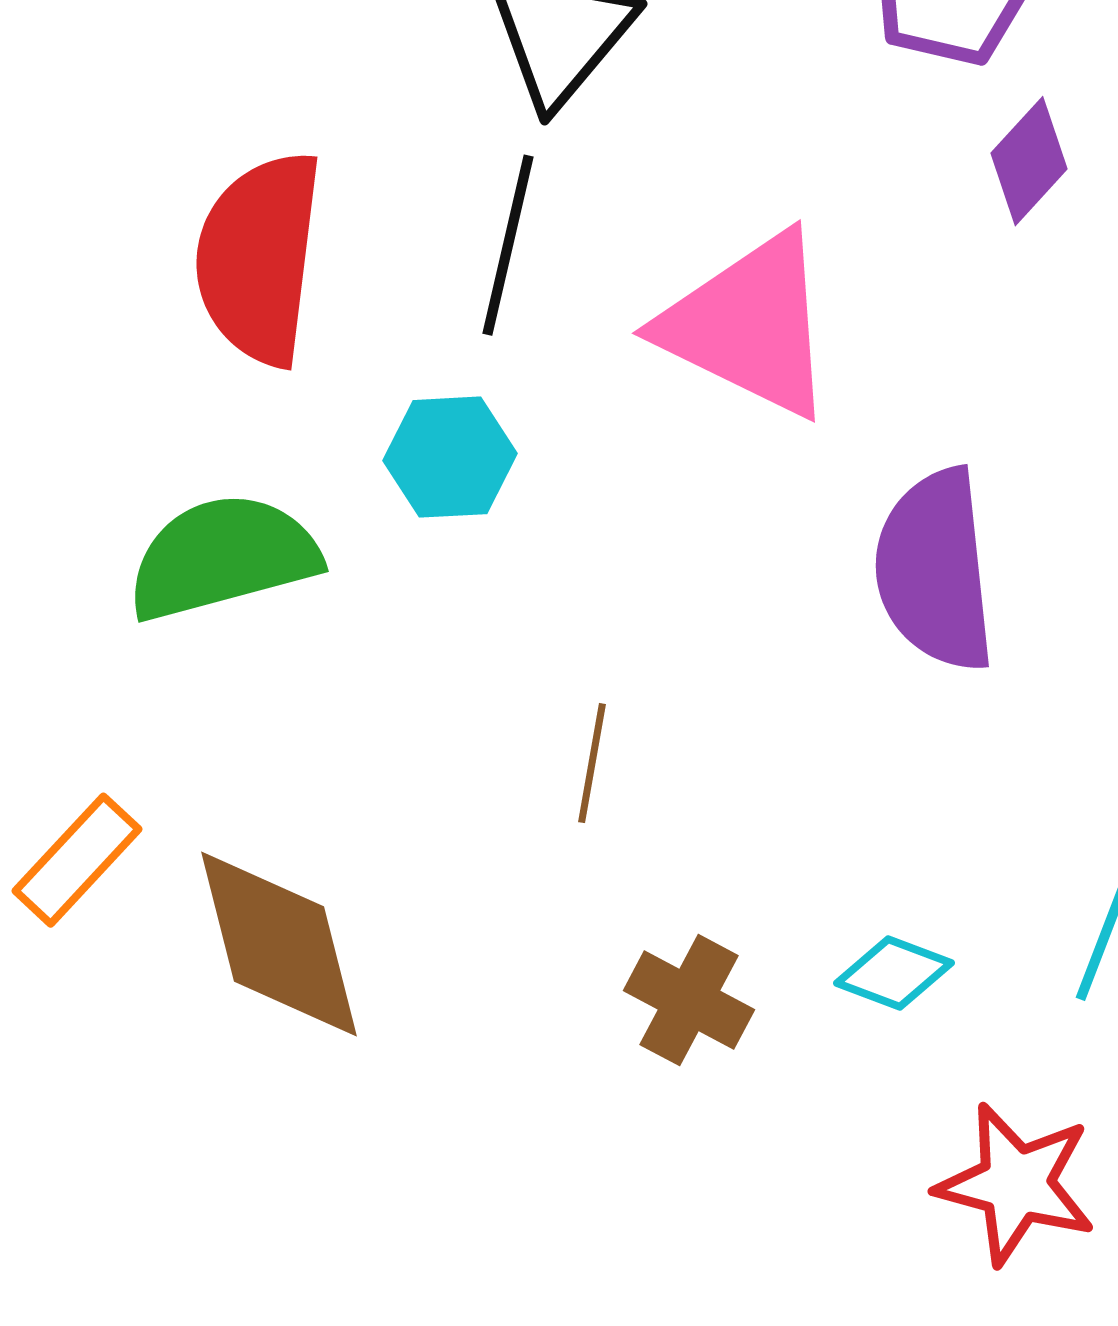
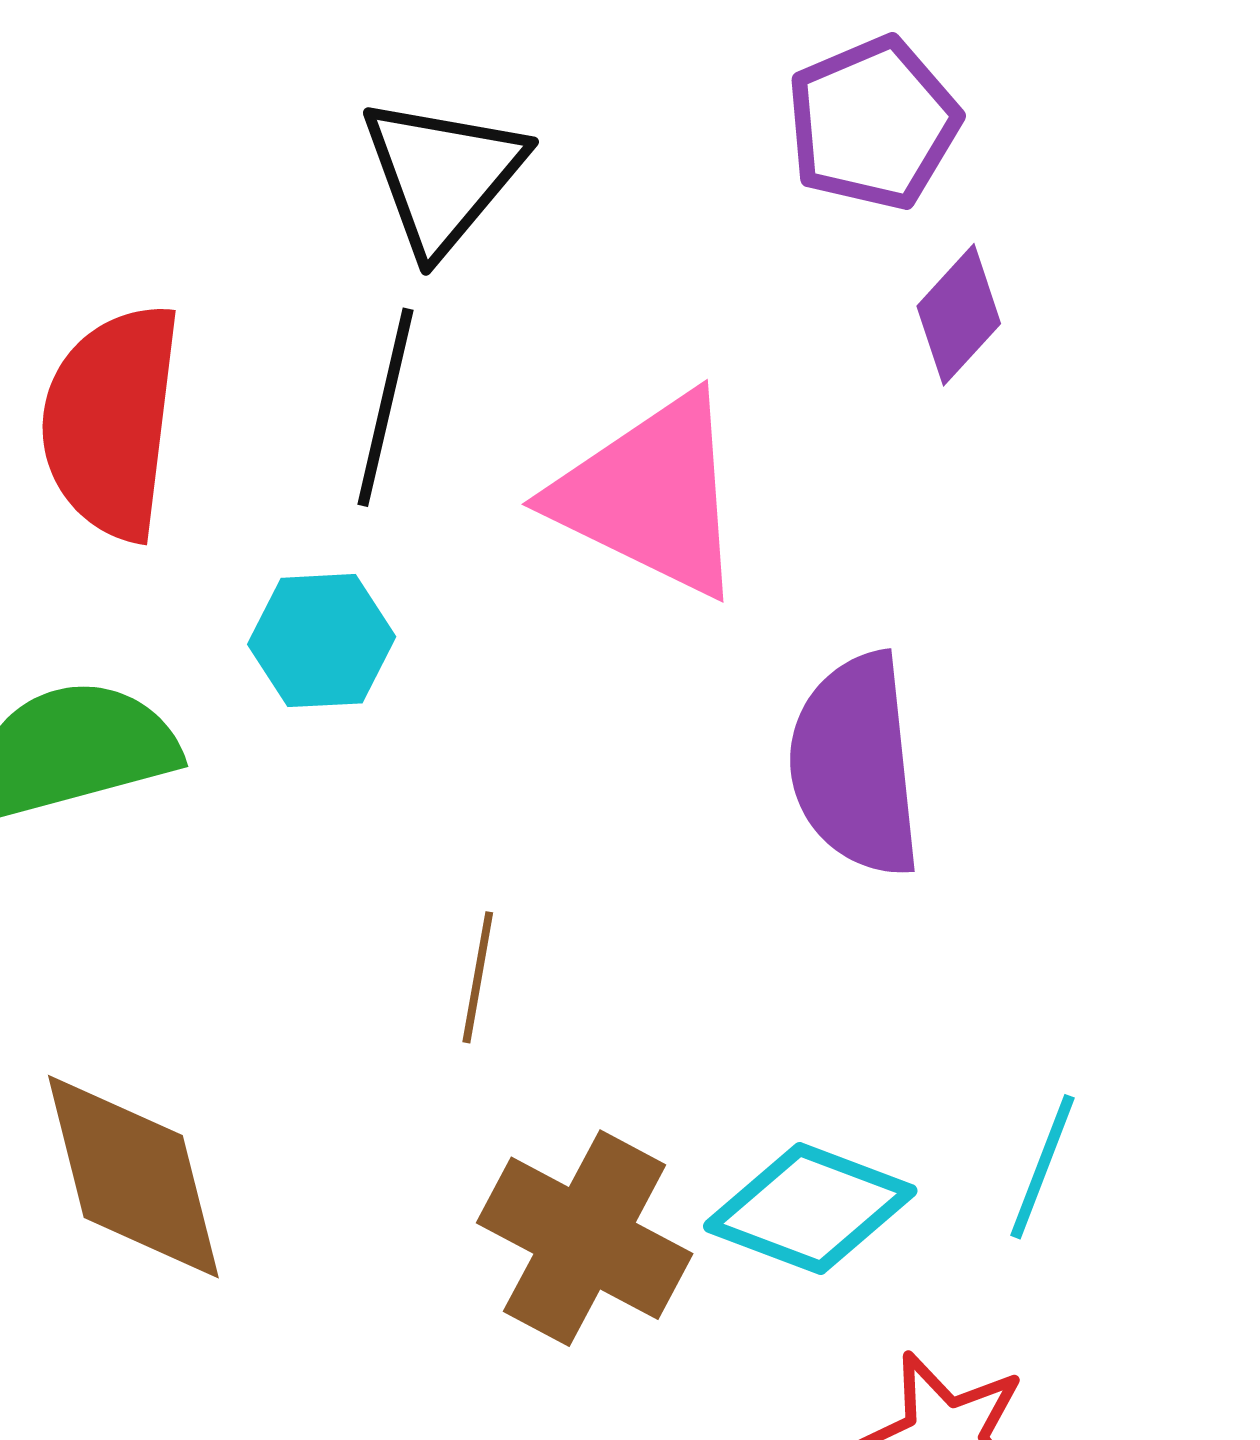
cyan diamond: (894, 973) -> (810, 1208), size x1.6
brown cross: (689, 1000) -> (585, 1238), size x1.5

